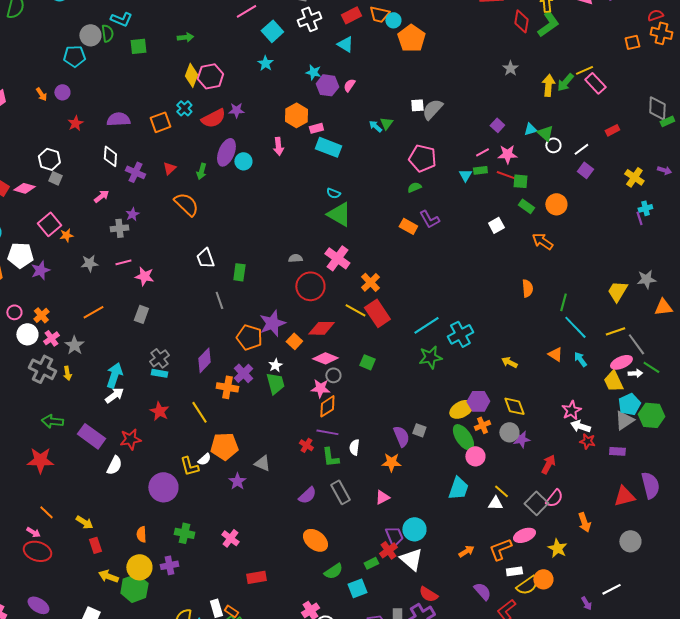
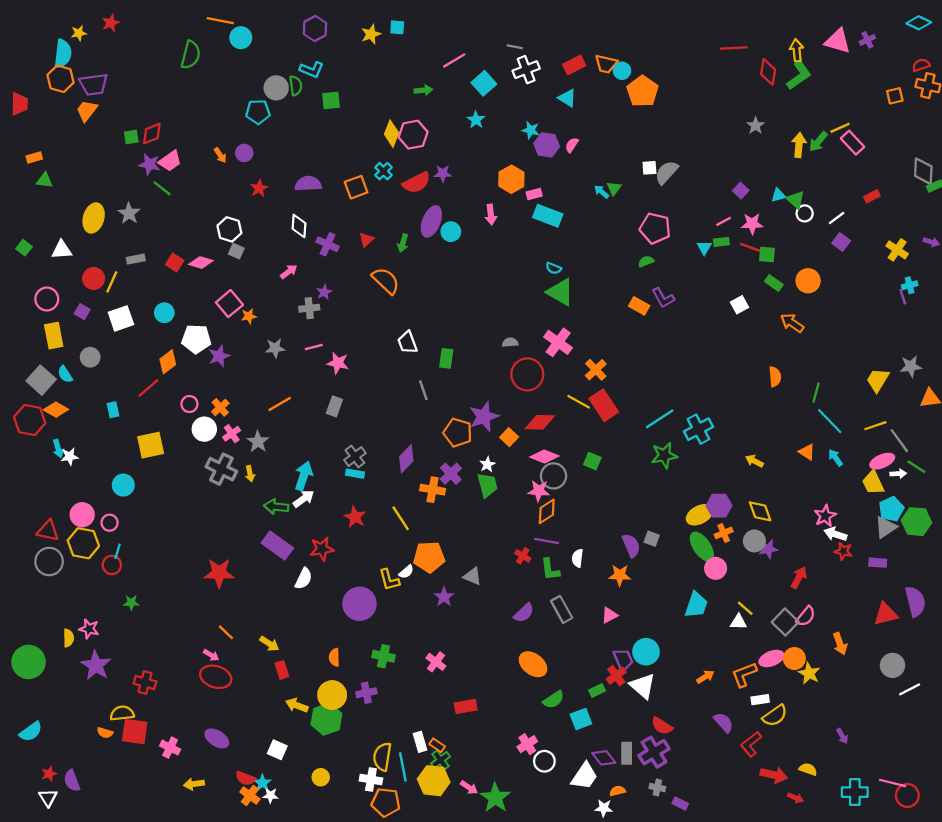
green arrow: (185, 37) -> (423, 90), moved
gray circle: (333, 375) -> (554, 476), size x1.5
green arrow: (52, 421) -> (276, 507), moved
orange circle: (543, 579) -> (794, 659), moved
white line: (611, 589) -> (910, 689), moved

